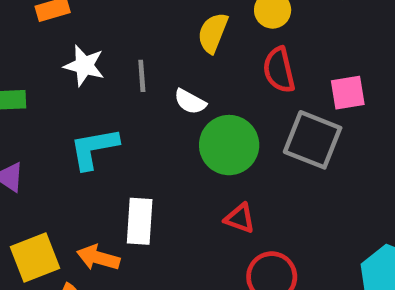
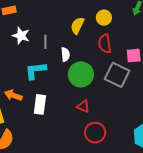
white semicircle: (190, 102) -> (65, 54), turned -128
cyan L-shape: (94, 148) -> (36, 71), moved
orange arrow: (98, 258) -> (13, 95), moved

